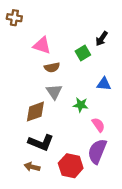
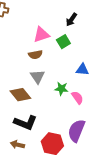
black arrow: (102, 39) -> (71, 20), moved
pink triangle: (42, 45) -> (41, 35), moved, turned -36
brown diamond: (35, 112) -> (20, 95), turned 70
pink semicircle: (98, 125) -> (77, 98), moved

